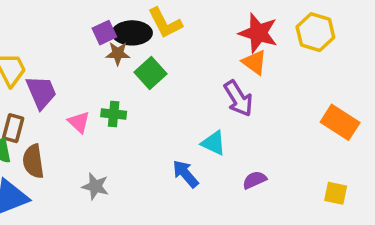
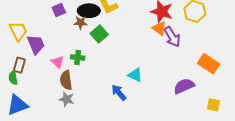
purple square: (104, 33) -> (59, 10), moved
purple arrow: (238, 98) -> (172, 37), moved
brown semicircle: (33, 161) -> (66, 80), moved
purple semicircle: (255, 180) -> (184, 86), moved, size x1.5
yellow square: (336, 193) -> (214, 105), moved

